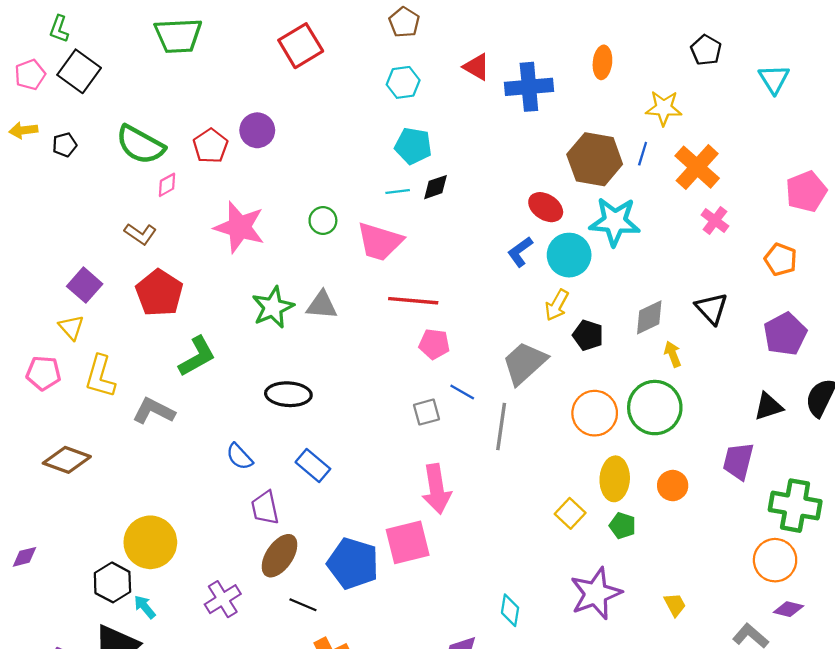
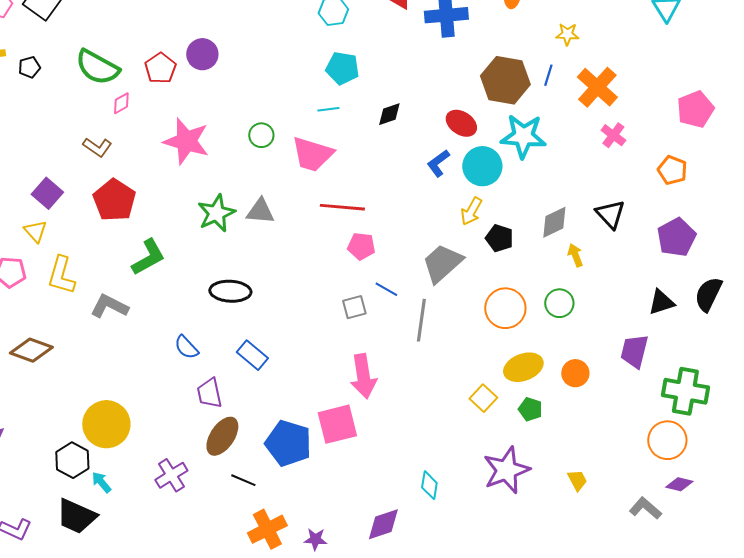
yellow star: (664, 108) -> (567, 34), size x0.7
black diamond: (435, 187) -> (389, 114), moved
green circle: (655, 408) -> (559, 303), size x0.6
yellow ellipse: (615, 479) -> (523, 367), turned 66

